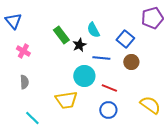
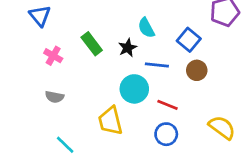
green rectangle: (61, 35) -> (92, 44), moved
gray semicircle: (24, 82) -> (55, 97), turned 104
yellow trapezoid: (66, 100) -> (110, 121), turned 85

